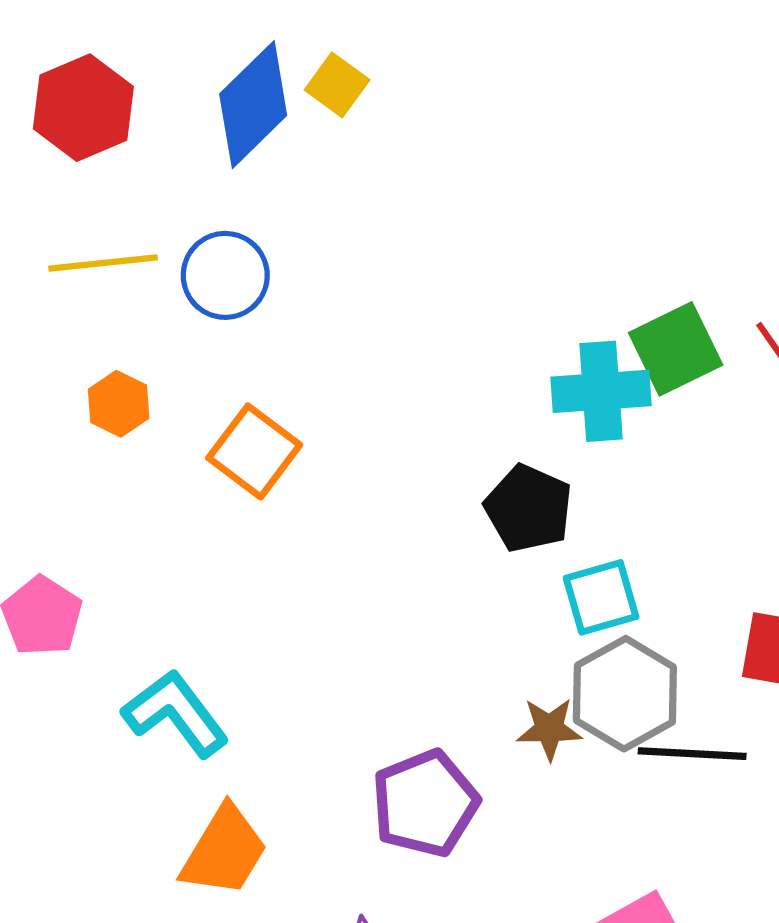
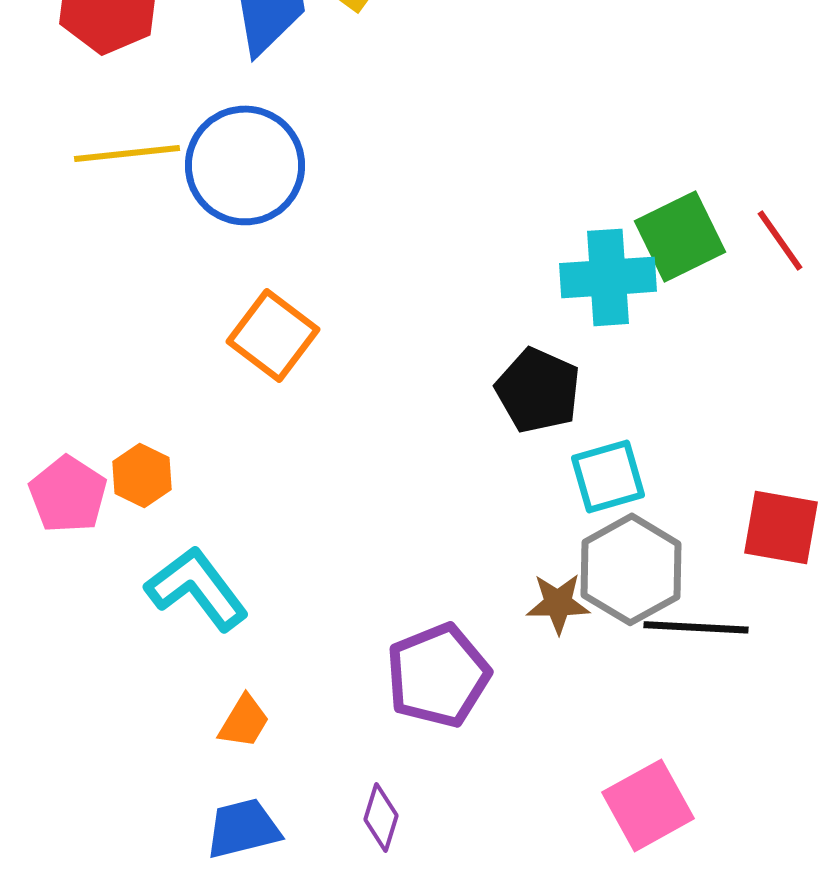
blue circle: (225, 275) -> (245, 165), size x1.4
orange hexagon: (119, 404) -> (142, 475), moved
orange trapezoid: (224, 851) -> (244, 721), size x0.6

